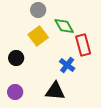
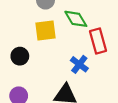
yellow square: (38, 36) -> (46, 30), turned 30

